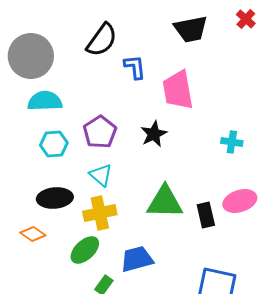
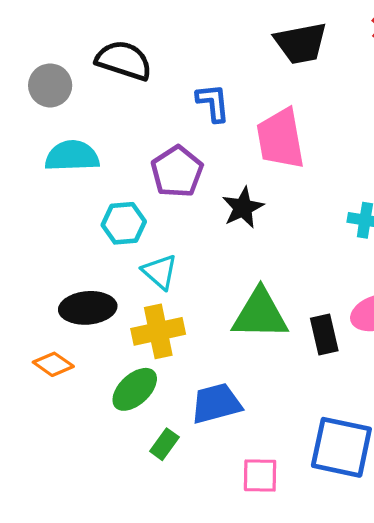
black semicircle: (102, 40) -> (124, 60), moved, turned -108
gray circle: (31, 56) -> (50, 85), size x0.6
purple pentagon: (100, 132) -> (177, 172), moved
cyan hexagon: (54, 144) -> (124, 223), moved

